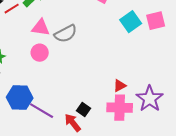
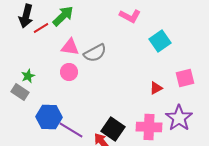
pink square: (156, 21) -> (185, 78), moved
red triangle: (120, 86) -> (156, 88), moved
black square: (84, 110) -> (113, 129), size x1.6

